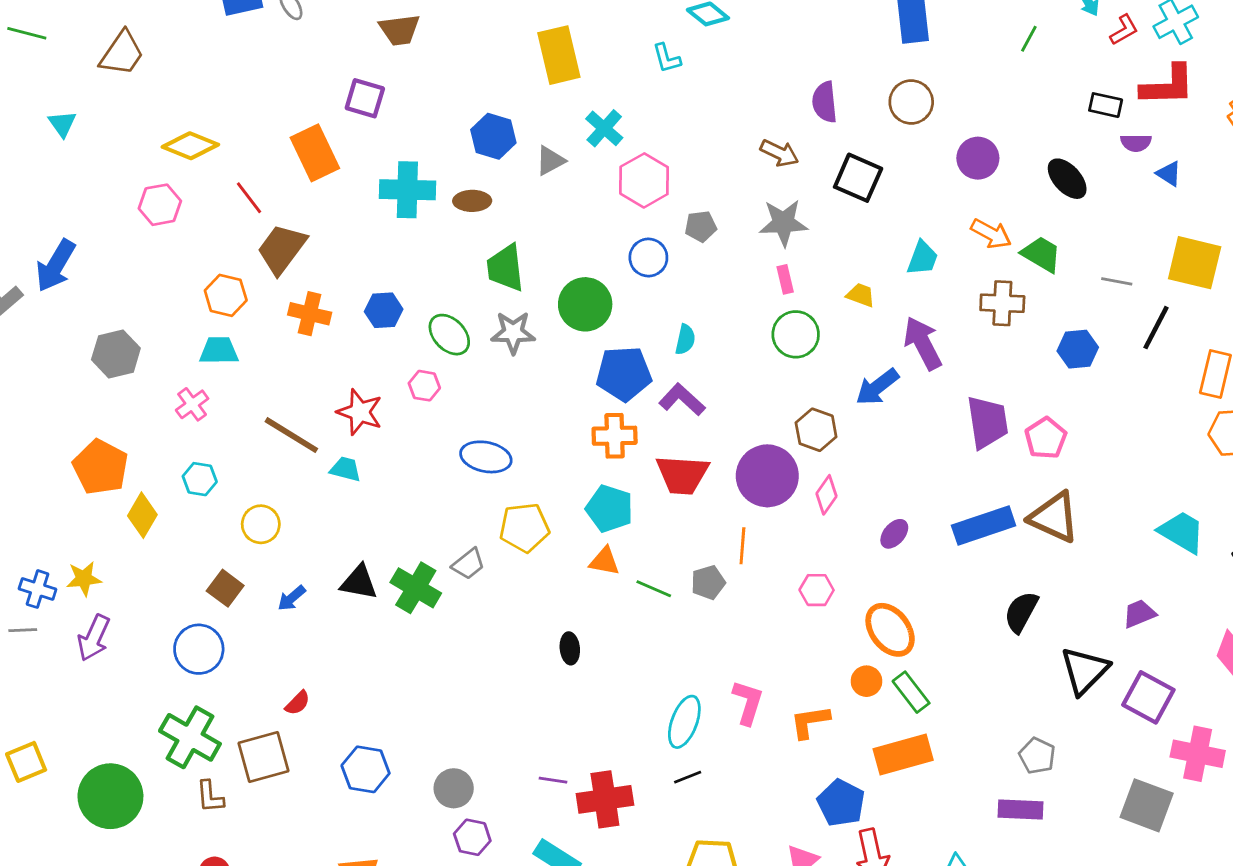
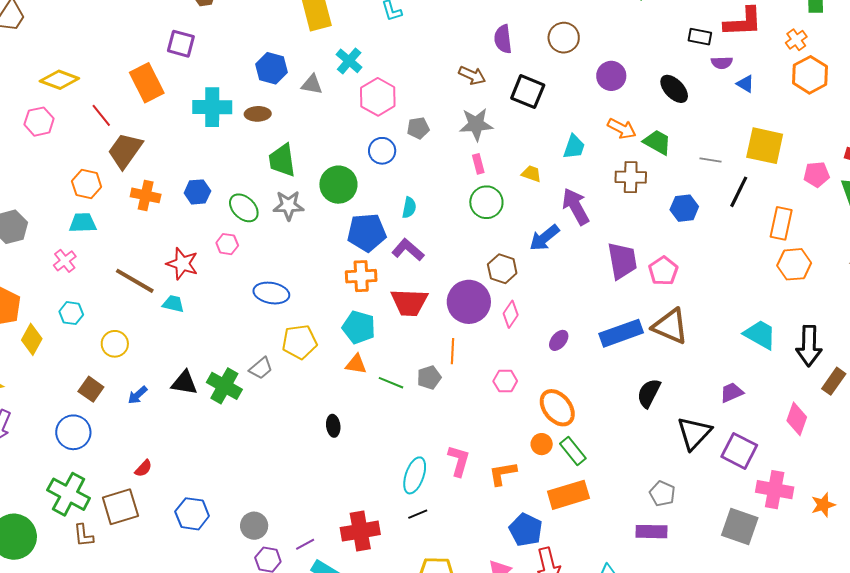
gray triangle: (550, 161) -> (312, 84), turned 40
purple line: (553, 780) -> (305, 544), moved, turned -36

